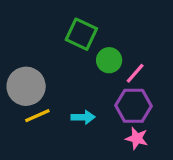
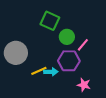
purple hexagon: (133, 106) -> (69, 61), moved
yellow line: (37, 116) -> (39, 71), moved

